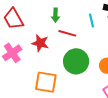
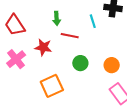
green circle: (76, 61) -> (80, 63), size x0.6
orange square: (46, 82) -> (52, 86), turned -30

